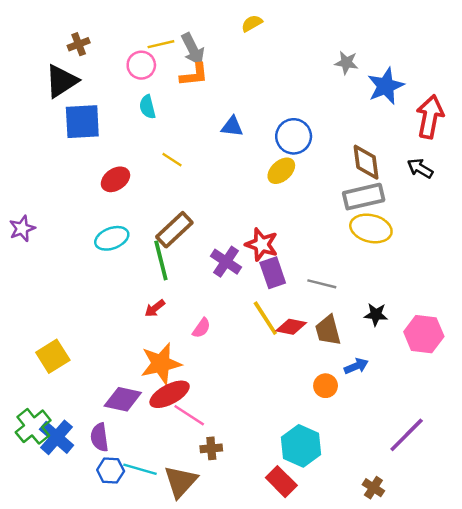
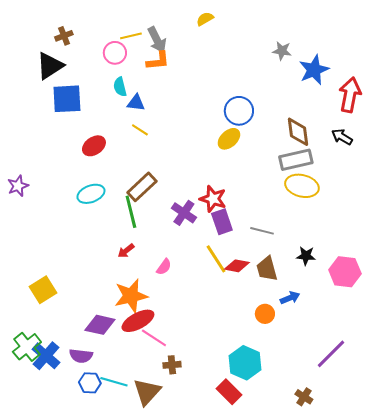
blue triangle: (232, 127) -> (136, 103), moved
purple semicircle: (99, 437) -> (81, 356), turned -75

